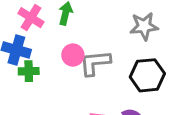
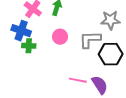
gray L-shape: (95, 63) -> (90, 39), moved

